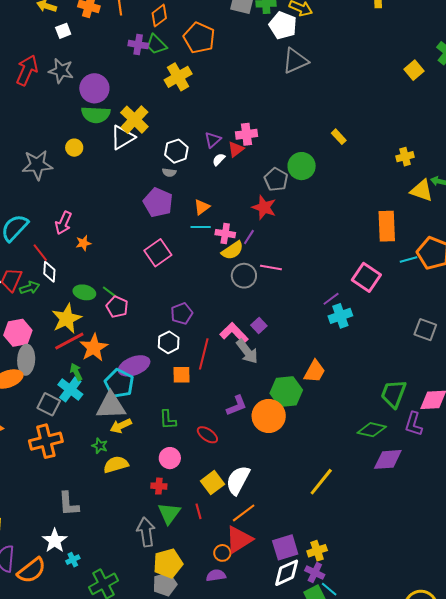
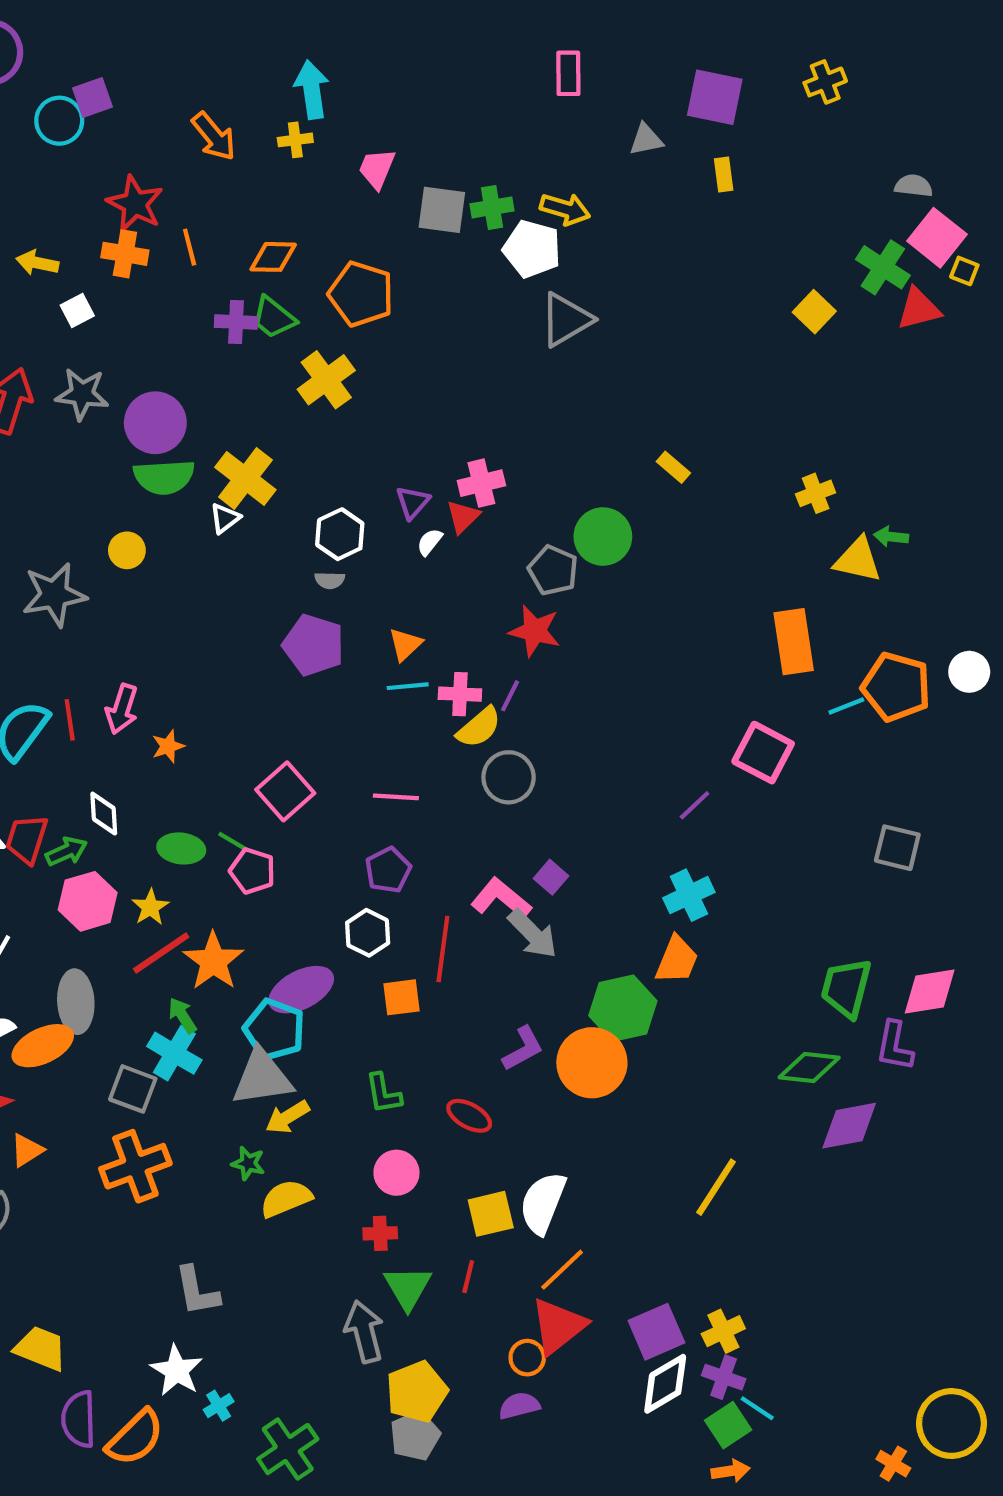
orange diamond: (159, 16) -> (273, 257), turned 45
white triangle: (123, 137) -> (225, 518), size x0.6
red line: (40, 253) -> (70, 720), moved, turned 36
pink square: (158, 253) -> (285, 791), moved
pink line: (271, 267) -> (396, 797), moved
cyan cross: (340, 316) -> (689, 895), moved
yellow star: (67, 319) -> (150, 907), size x0.6
pink hexagon: (18, 333) -> (88, 901), moved
yellow square: (213, 483) -> (491, 1214), turned 30
red line: (198, 511) -> (468, 1277), turned 35

